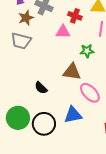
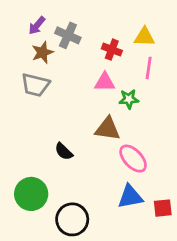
pink triangle: (63, 32) -> (105, 82), moved
blue triangle: (73, 115) -> (130, 197), moved
black circle: (44, 124) -> (72, 219), moved

